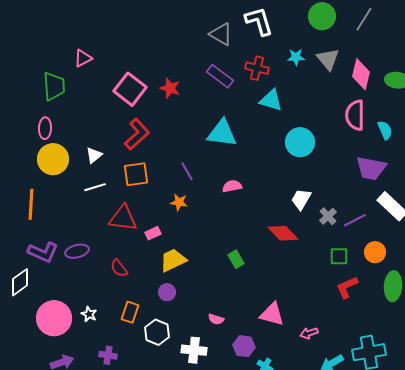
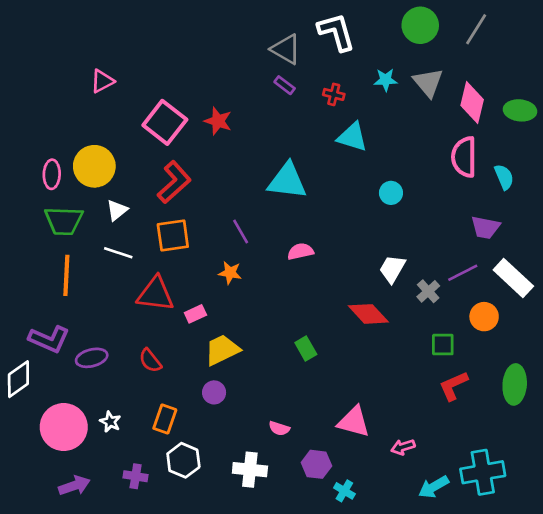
red cross: (257, 68) -> (334, 94), size x0.7
purple rectangle: (220, 76) -> (285, 85), moved, size x0.6
green trapezoid: (54, 86) -> (64, 221), moved, turned 96
cyan circle: (300, 142) -> (391, 193), size x0.6
yellow circle: (53, 159) -> (94, 166), moved
purple trapezoid: (371, 168) -> (485, 227), size x0.7
white line: (95, 187) -> (118, 253), turned 35
orange line: (31, 204) -> (66, 275), moved
purple line: (355, 220) -> (463, 273), moved
purple ellipse: (77, 251) -> (92, 358), moved
orange circle: (375, 252) -> (484, 317), moved
white hexagon: (157, 332) -> (183, 460), moved

